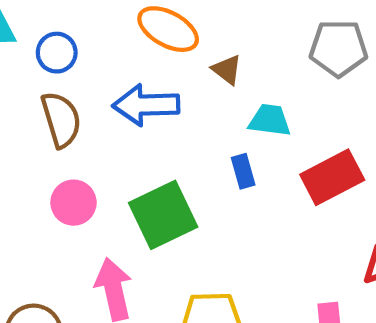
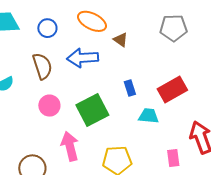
blue circle: (57, 53) -> (47, 28), moved
cyan trapezoid: (270, 120) -> (149, 116), moved

